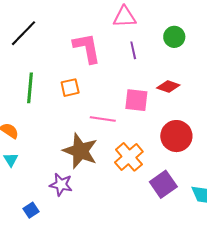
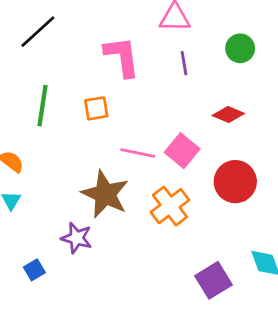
pink square: (136, 100) -> (182, 151), moved, turned 30
purple square: (163, 184) -> (213, 280), moved

